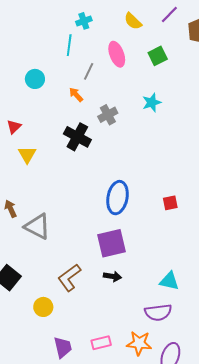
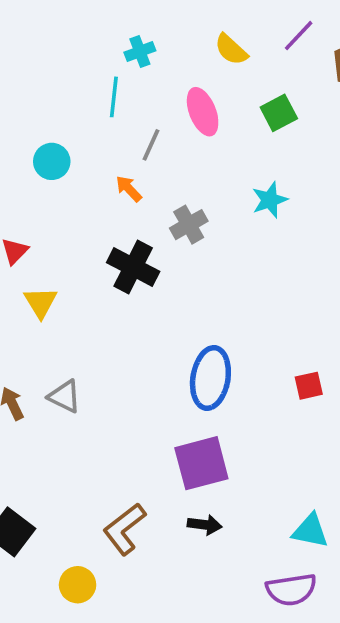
gray triangle: (37, 226) -> (65, 396), moved, size x0.7

